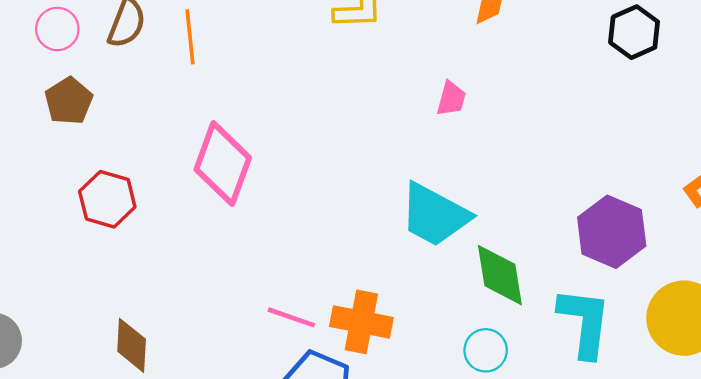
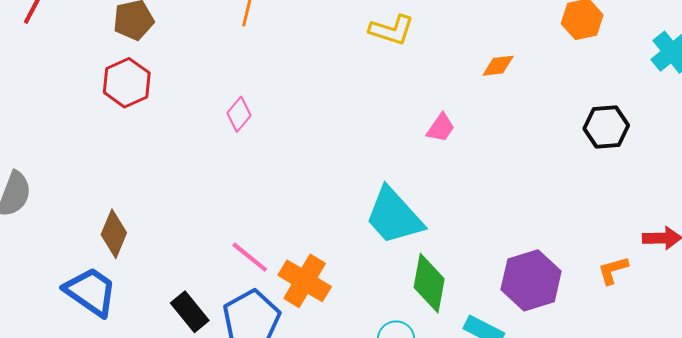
pink diamond: (223, 164) -> (239, 114), size x0.5
red hexagon: (107, 199) -> (127, 83), moved

